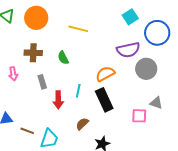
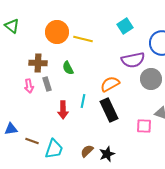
cyan square: (130, 17) -> (125, 26), moved
orange circle: (36, 18) -> (57, 32), moved
pink arrow: (13, 74) -> (29, 86), moved
gray rectangle: (42, 82) -> (47, 84), moved
brown semicircle: (82, 124) -> (87, 151), moved

